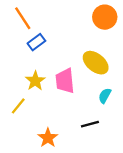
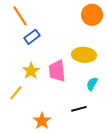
yellow ellipse: (96, 63) -> (84, 55), turned -35

